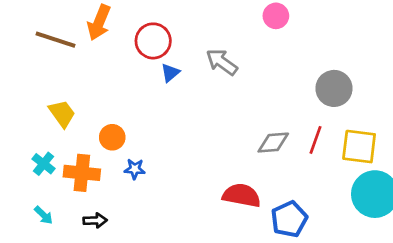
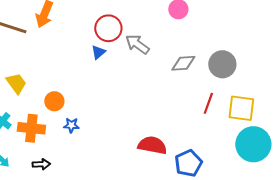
red circle: (153, 41) -> (108, 28), moved
gray diamond: (273, 143) -> (183, 63), moved

